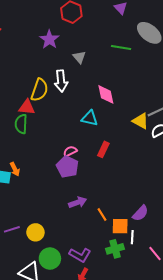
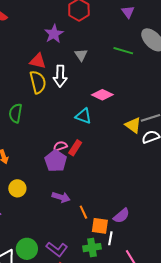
yellow semicircle: (40, 90) -> (38, 82), turned -40
pink diamond: (106, 94) -> (102, 95), turned -60
red triangle: (27, 107) -> (38, 61), moved
red rectangle: (103, 149) -> (75, 148), moved
purple arrow: (78, 202) -> (61, 197), turned 30
yellow circle: (35, 232) -> (17, 188), moved

